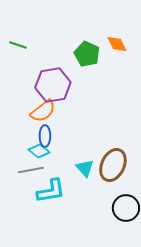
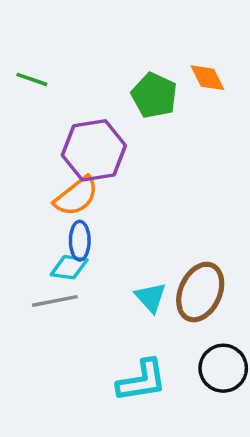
cyan diamond: (39, 151) -> (69, 267), turned -30
cyan L-shape: (51, 191) -> (142, 381), moved

